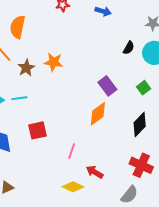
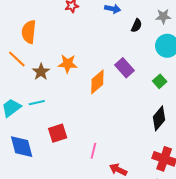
black semicircle: (129, 48) -> (137, 26), moved
purple rectangle: (107, 86) -> (124, 68), moved
orange diamond: (98, 114) -> (97, 82), moved

